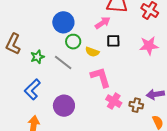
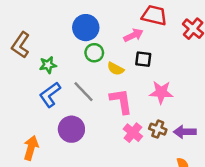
pink star: (149, 46) -> (161, 92), moved
gray line: (63, 63) -> (83, 92), moved
blue L-shape: (32, 89) -> (50, 95), moved
brown cross: (136, 105) -> (158, 129), moved

